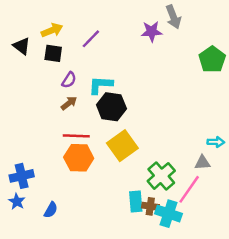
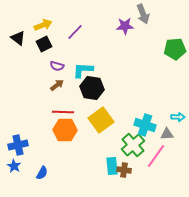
black square: (53, 53) -> (44, 44), turned -35
green pentagon: (212, 59) -> (175, 49), turned 30
purple semicircle: (69, 80) -> (57, 66), turned 72
cyan cross: (169, 214) -> (145, 125), moved

